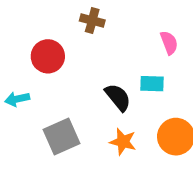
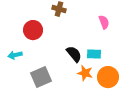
cyan rectangle: (152, 84) -> (94, 54), moved
orange star: (123, 142) -> (85, 73), moved

